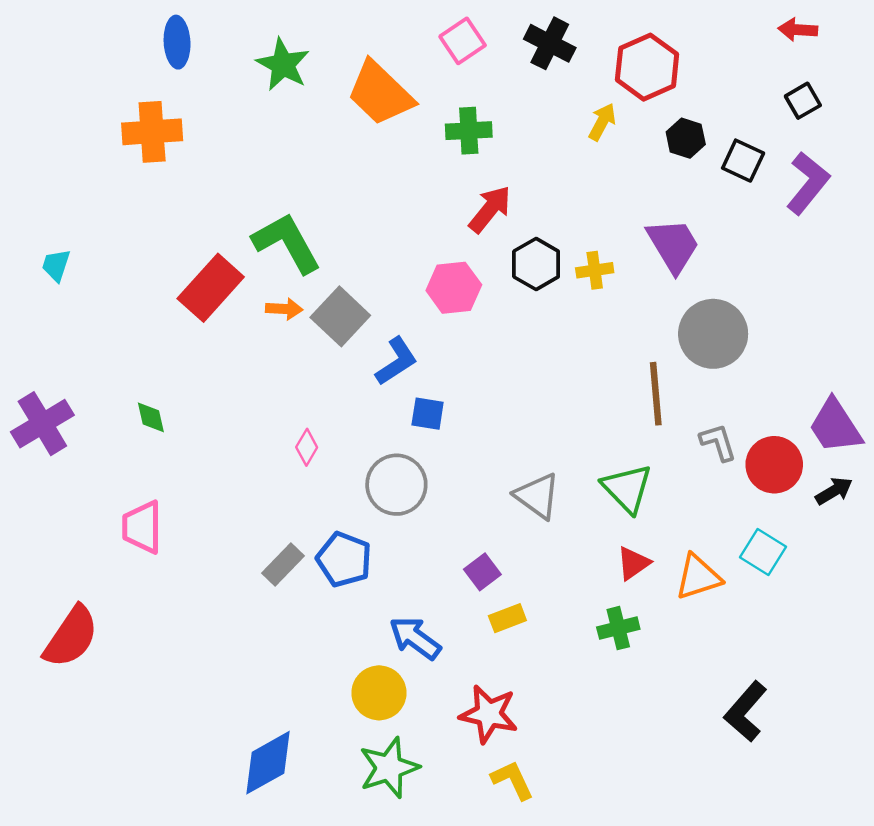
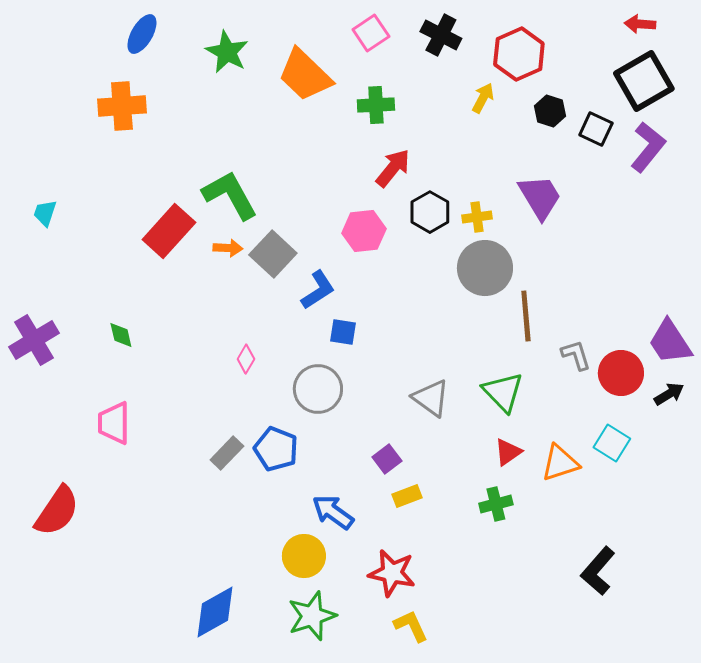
blue ellipse: (177, 42) -> (142, 34), turned 33
black square: (803, 101) -> (644, 81), size x2.0
gray circle: (713, 334) -> (485, 268), moved

